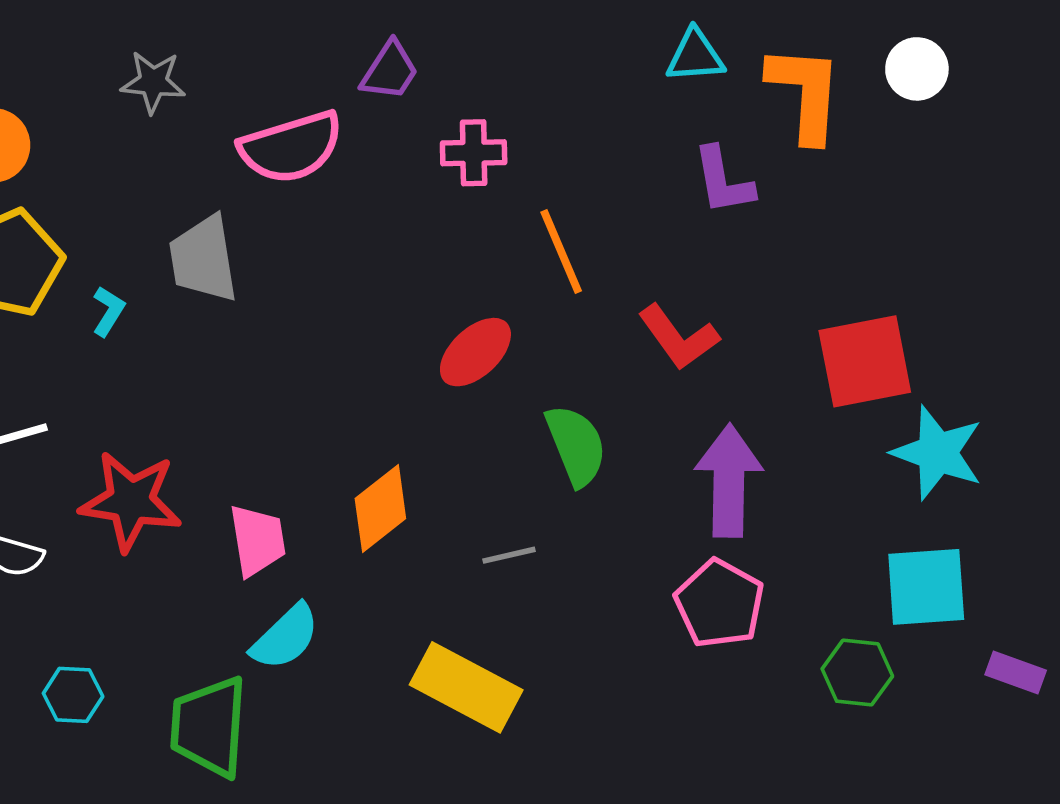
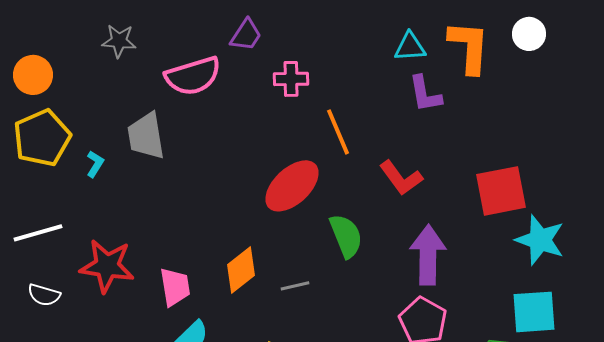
cyan triangle: (695, 56) -> (410, 47), moved
red ellipse: (475, 352) -> (292, 186), size x1.4
gray line: (509, 555) -> (295, 286), moved

